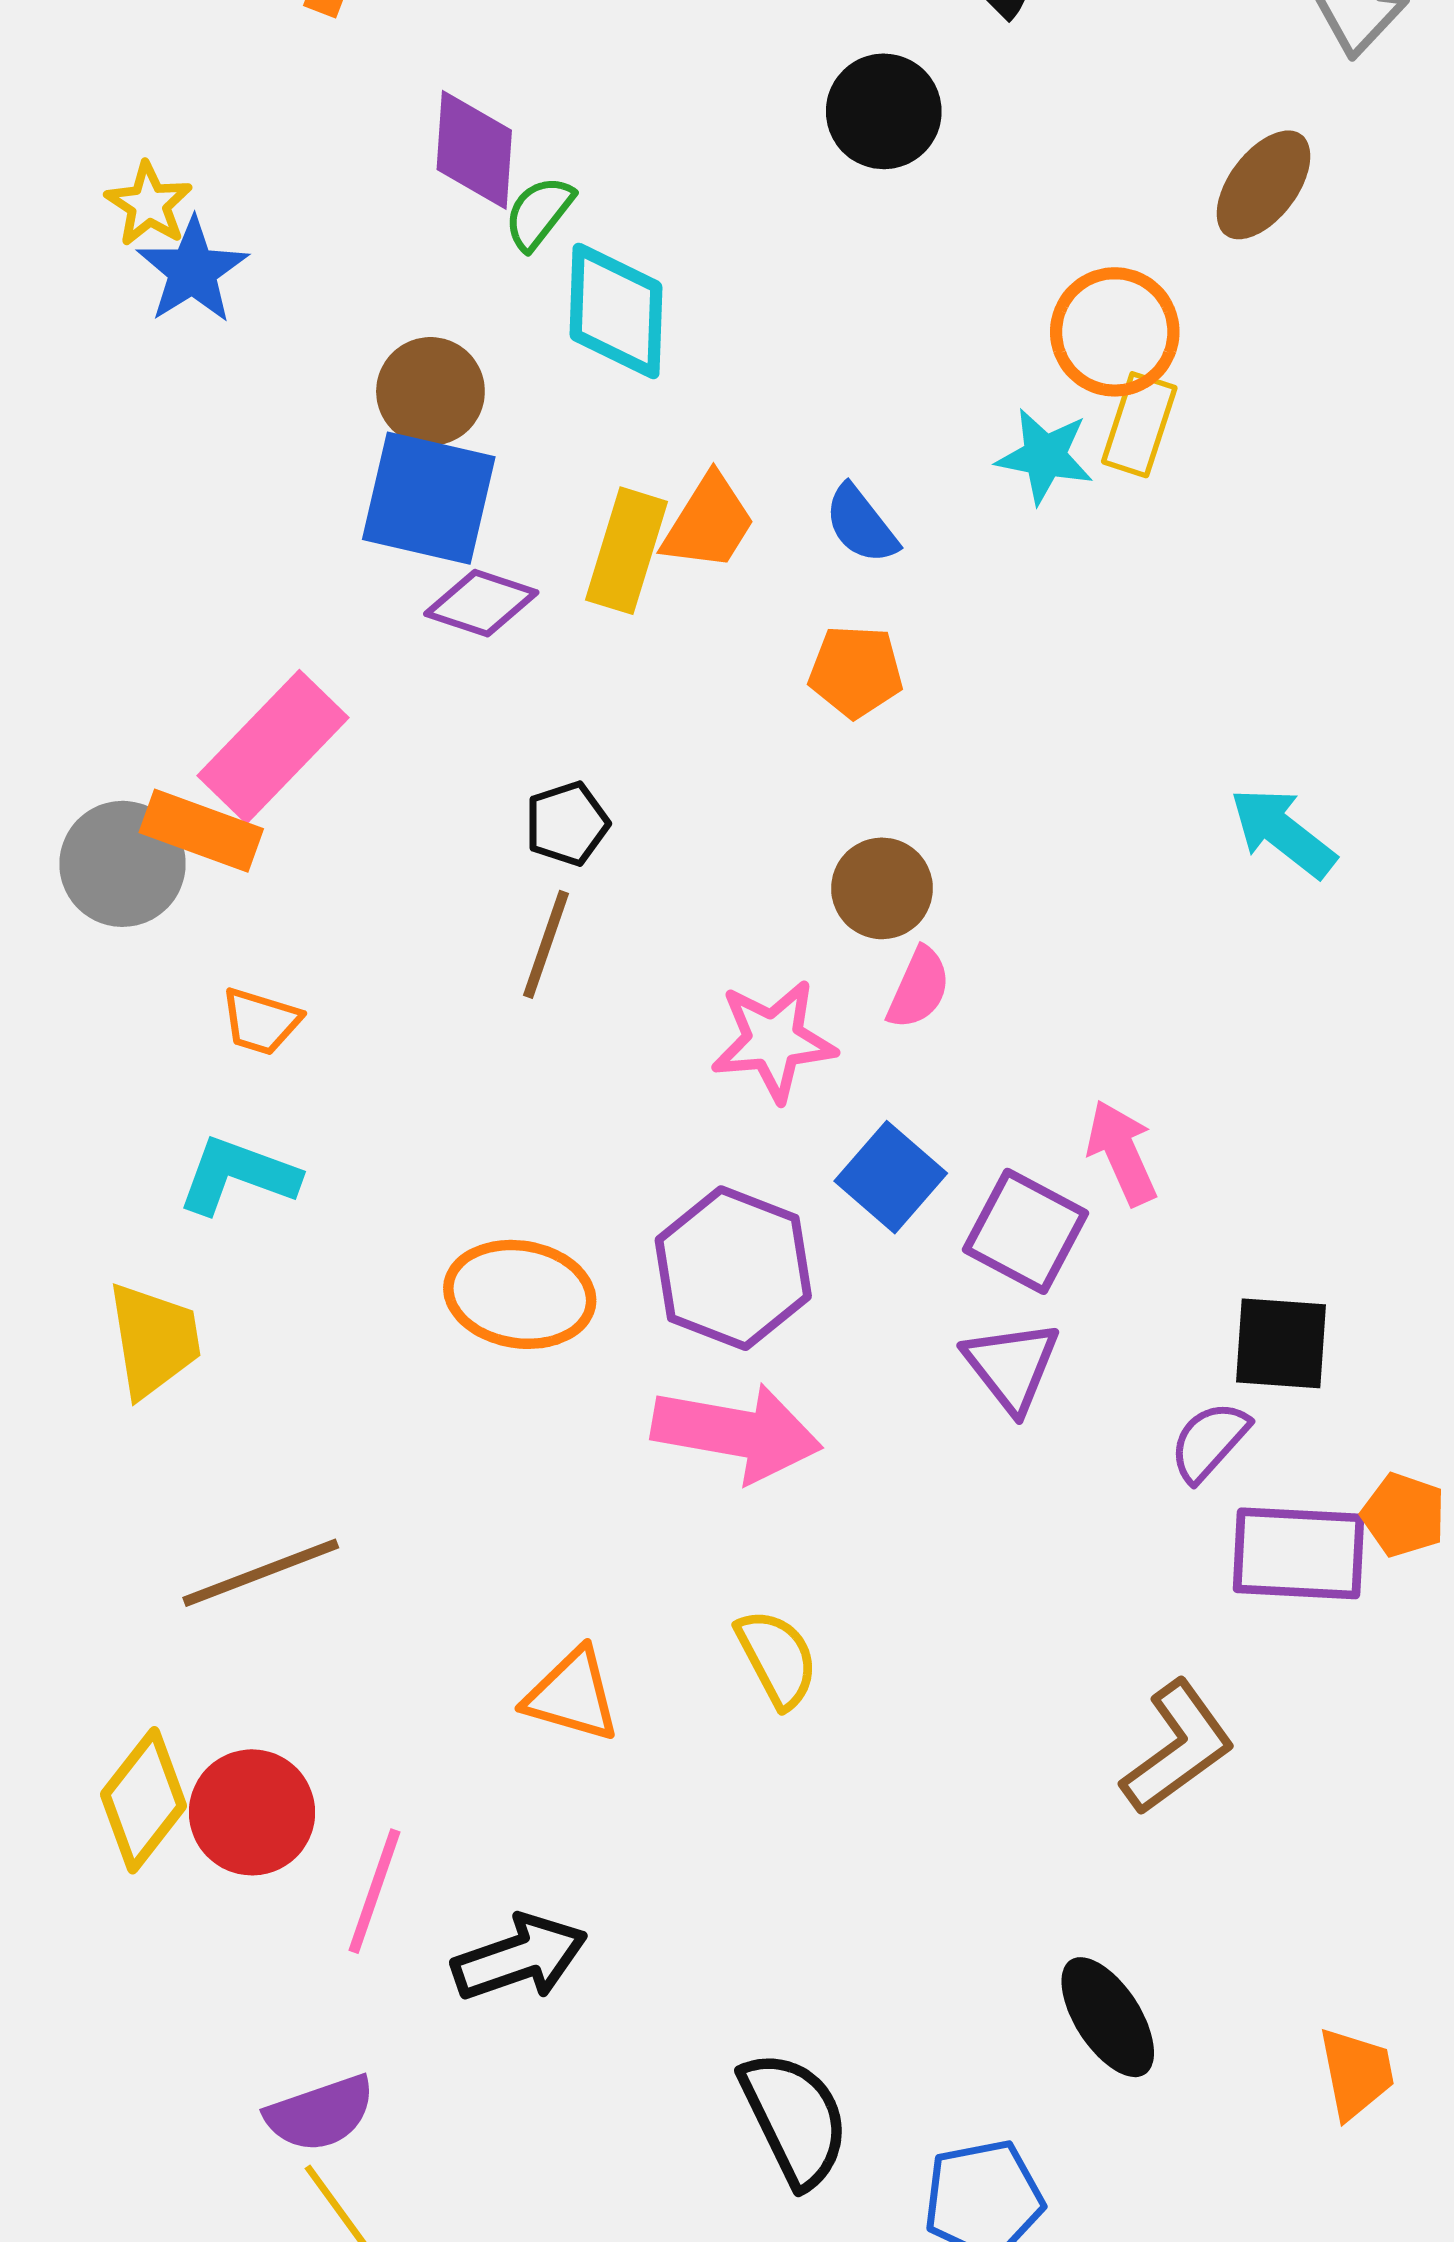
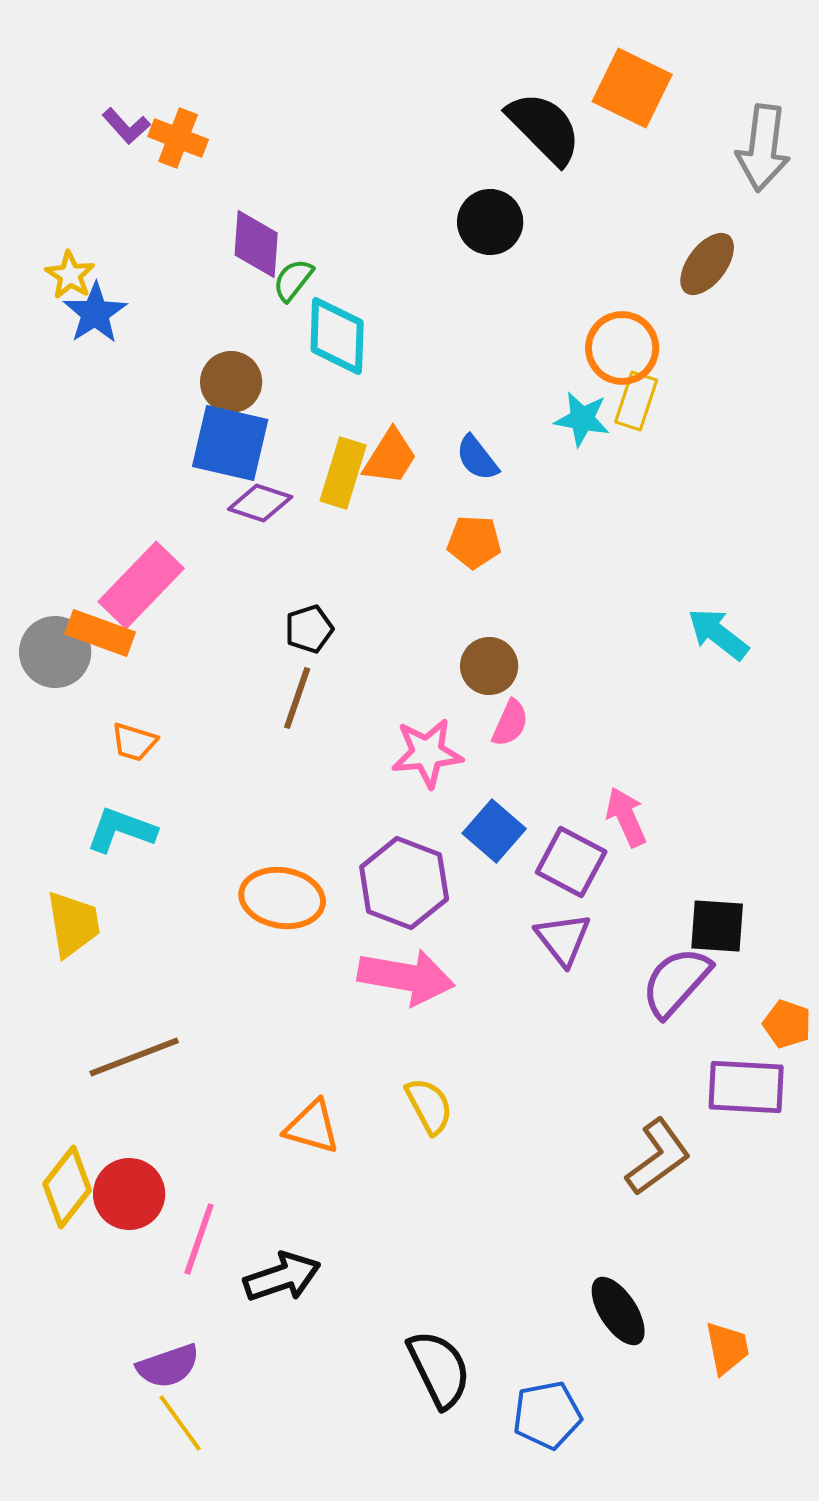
purple semicircle: (1209, 1441) -> (676, 982), size x1.5
purple rectangle: (1298, 1553) -> (746, 1087), moved
orange trapezoid: (1356, 2073) -> (727, 1348), moved

